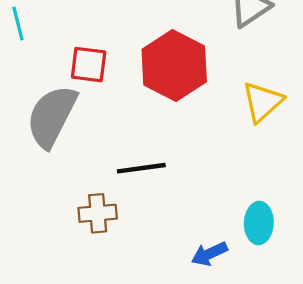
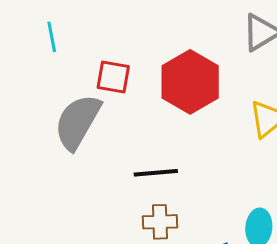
brown cross: (98, 213) -> (160, 222), moved

